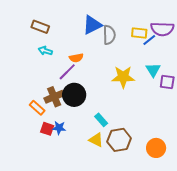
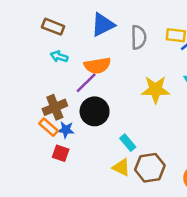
blue triangle: (92, 25) -> (103, 25), moved
orange semicircle: (76, 58) -> (97, 66), size x1.5
brown cross: (54, 97) -> (55, 107), moved
blue star: (59, 128) -> (66, 130), moved

